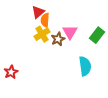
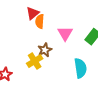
yellow cross: (42, 34) -> (35, 61), moved
brown star: (58, 39) -> (45, 50), moved

